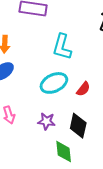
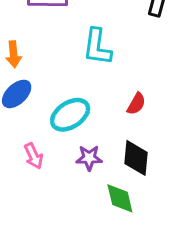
cyan ellipse: (54, 83) -> (70, 115), moved

